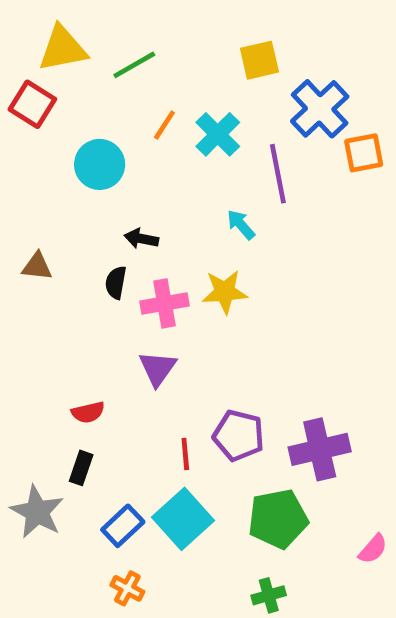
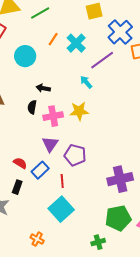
purple line: (278, 174) -> (102, 60), turned 65
red semicircle: (88, 412) -> (20, 163), turned -136
purple pentagon: (239, 435) -> (75, 155), moved
green pentagon: (278, 519) -> (118, 218), moved
blue rectangle: (123, 526) -> (40, 170), moved

